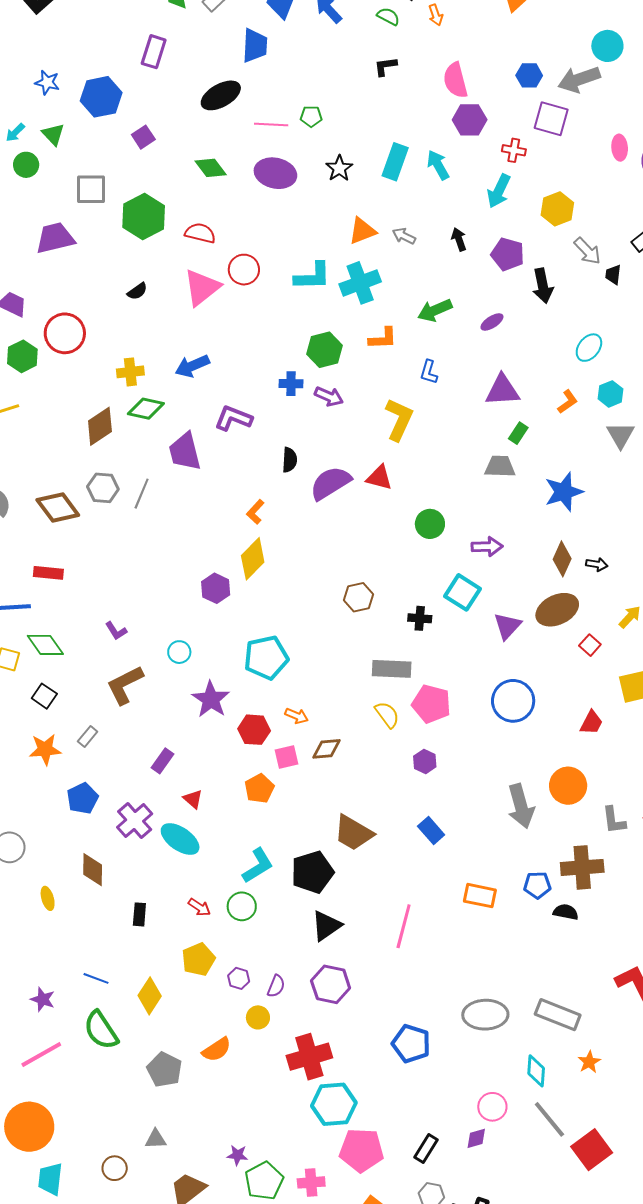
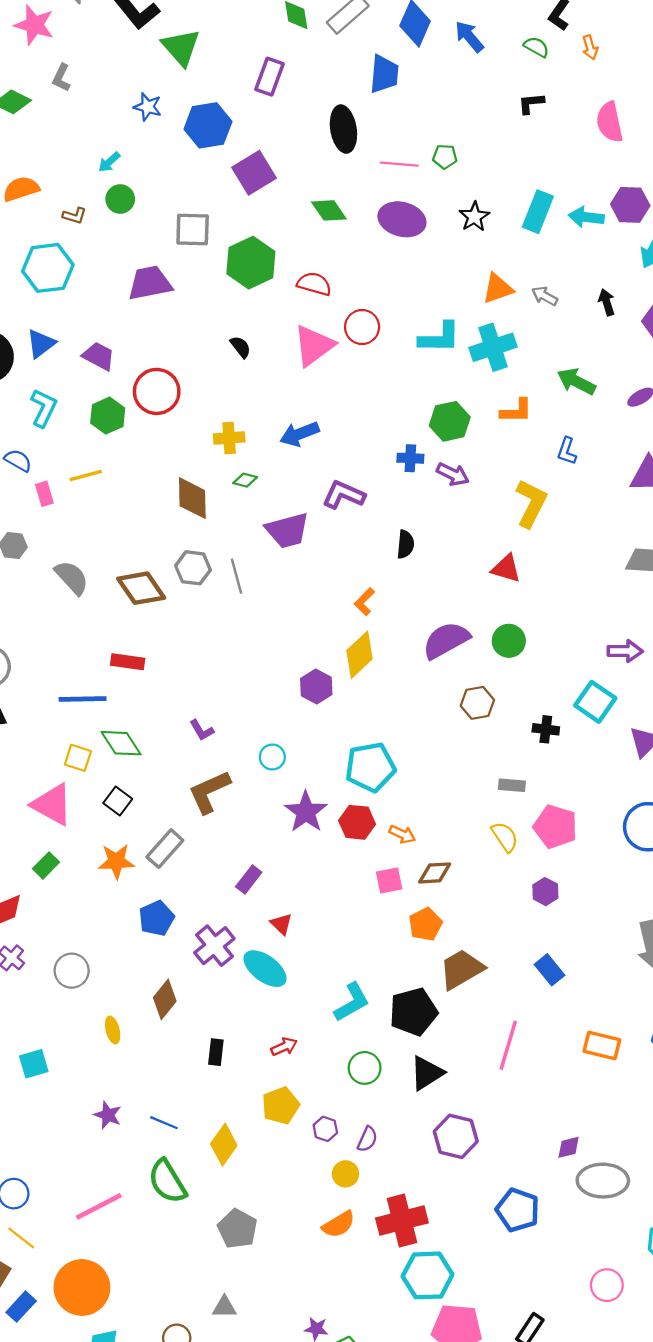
black ellipse: (221, 95) -> (343, 129), turned -72
purple hexagon: (470, 120) -> (630, 205), moved
green triangle: (53, 134) -> (181, 47), moved, size x1.5
purple square: (143, 137) -> (254, 173), size x1.6
cyan arrow: (438, 165) -> (586, 217), turned -56
black semicircle: (137, 291) -> (240, 347), turned -95
green arrow: (435, 310) -> (576, 382), turned 48
green diamond: (146, 409) -> (245, 480), size x0.6
brown diamond: (100, 426) -> (192, 498), turned -60
purple trapezoid: (185, 452) -> (287, 530), turned -93
purple semicircle: (330, 483) -> (446, 640), moved
gray line: (142, 494) -> (237, 576), turned -40
green circle: (430, 524) -> (509, 641), moved
gray rectangle: (392, 669) -> (512, 785), size x0.6
red hexagon: (254, 730) -> (357, 822), moved
gray rectangle: (88, 737) -> (165, 849), size x1.6
orange pentagon: (259, 789) -> (425, 924), moved
brown trapezoid: (353, 833) -> (462, 969), turned 117
brown diamond: (93, 870) -> (165, 999), turned 36
green circle: (242, 906) -> (365, 1068), moved
red arrow: (199, 907) -> (284, 1047), turned -60
pink line: (404, 926) -> (508, 1045), moved
purple hexagon: (331, 984) -> (456, 1136), moved
purple star: (43, 999) -> (108, 1115), moved
orange semicircle: (217, 1050) -> (339, 1224), moved
purple diamond: (476, 1138) -> (569, 1147), moved

